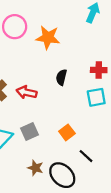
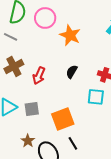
red arrow: (27, 92) -> (39, 76), turned -96
orange square: (67, 132) -> (63, 119), size x1.6

